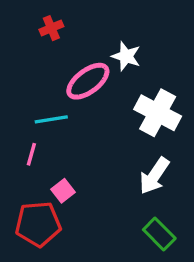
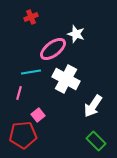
white cross: (158, 113) -> (66, 79), moved

